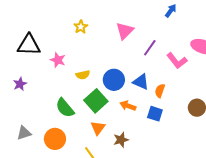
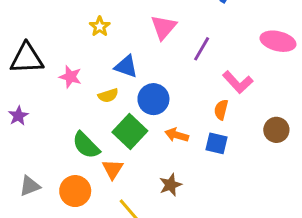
pink L-shape: (177, 61) -> (238, 82), moved
blue triangle: (141, 82) -> (126, 66), moved
orange triangle: (98, 128) -> (113, 169), moved

